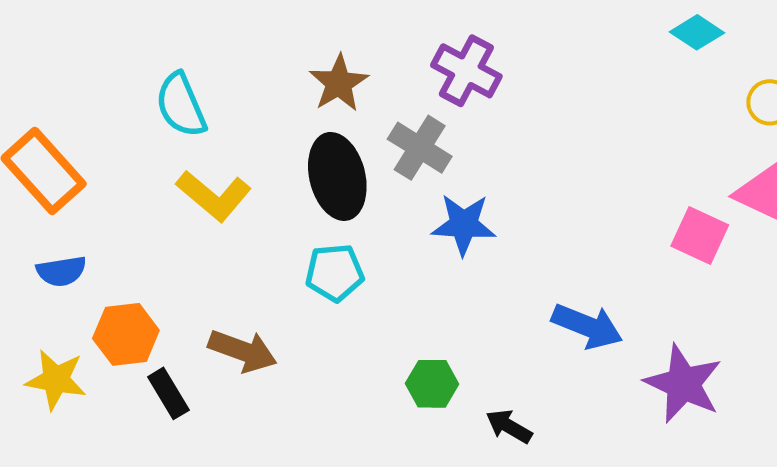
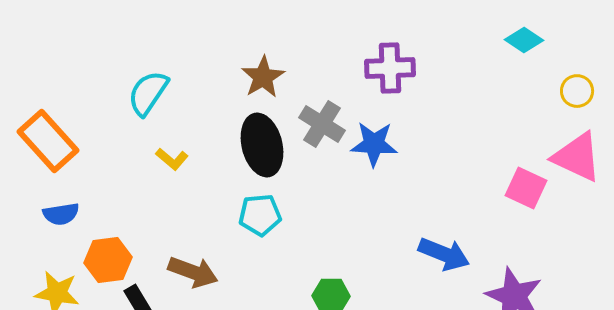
purple cross: (466, 71) -> (390, 68), moved, turned -30
cyan semicircle: (181, 105) -> (148, 93), turned 57
yellow L-shape: (214, 196) -> (172, 159), size x0.6
blue star: (464, 225) -> (374, 144), moved

